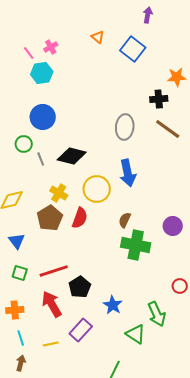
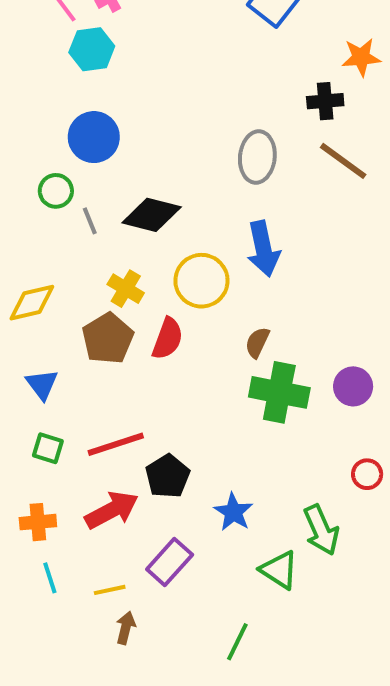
purple circle: (173, 226) -> (353, 386), moved
red arrow: (52, 304) -> (112, 510), turned 92
brown arrow: (21, 363) -> (126, 628), moved

